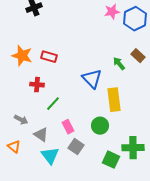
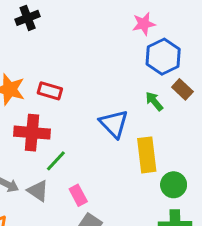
blue hexagon: (135, 19) -> (163, 57), moved
red cross: (37, 85) -> (32, 133), size x1.6
green circle: (100, 126) -> (174, 185), moved
gray triangle: (41, 135) -> (38, 191), moved

